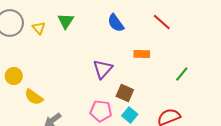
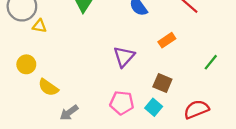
yellow triangle: (39, 28) -> (39, 26), moved, turned -40
orange rectangle: (142, 54) -> (167, 40), turned -35
brown square: (125, 93) -> (162, 83), moved

